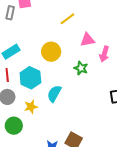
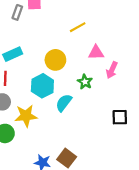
cyan hexagon: (30, 78) -> (42, 86), moved
cyan semicircle: (54, 94) -> (64, 103), moved
yellow star: (31, 107) -> (26, 116), size x1.5

